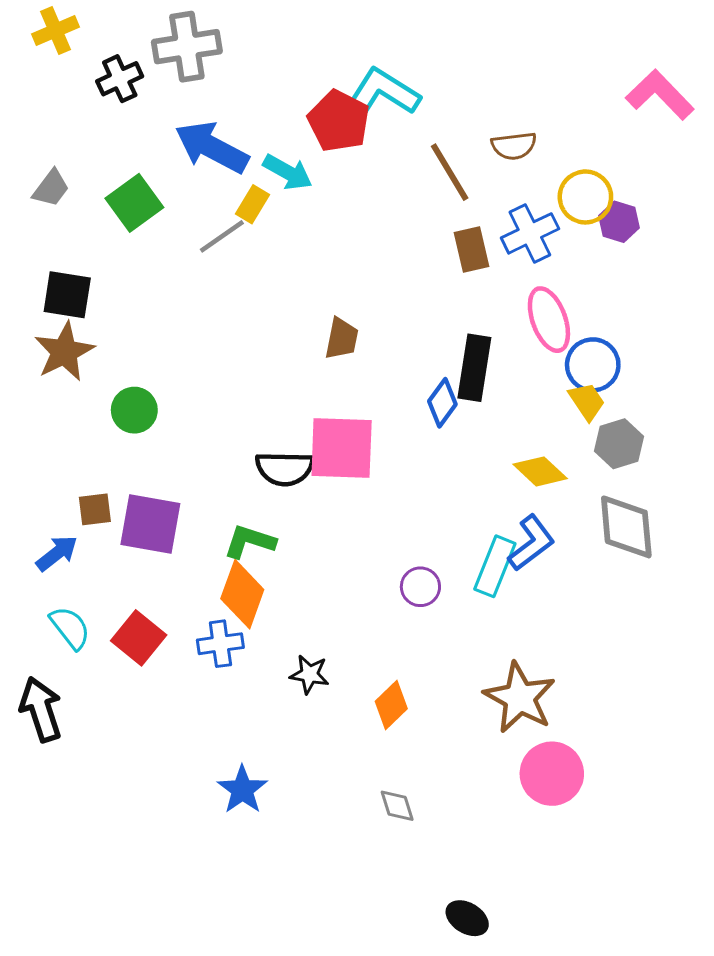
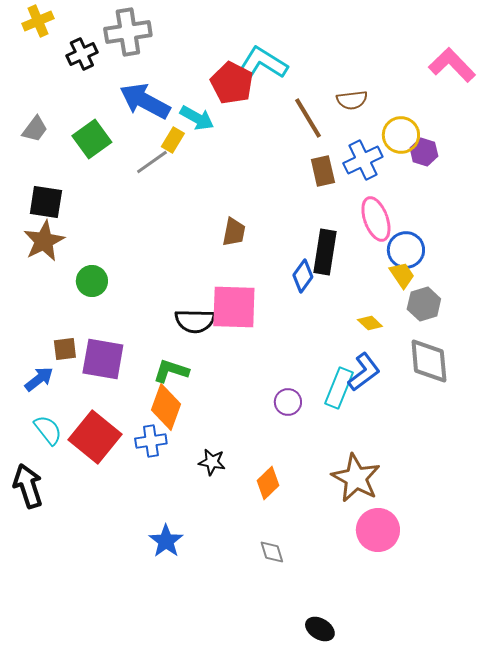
yellow diamond: (540, 471) -> (370, 323), size x0.7
red square: (139, 638) -> (95, 437), size x1.4

